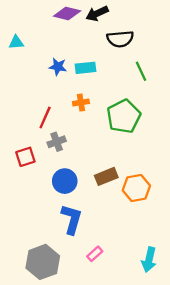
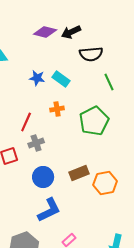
cyan rectangle: (86, 68) -> (61, 79), turned 42
blue L-shape: (72, 219) -> (49, 210), turned 48

